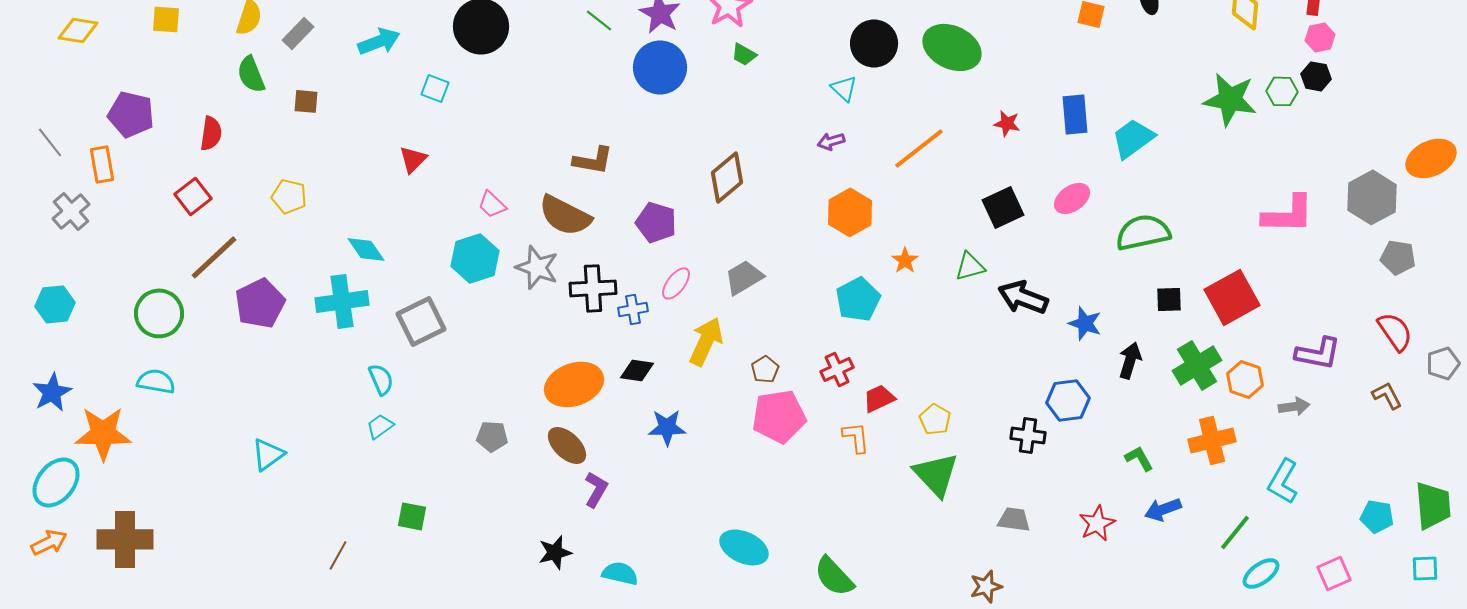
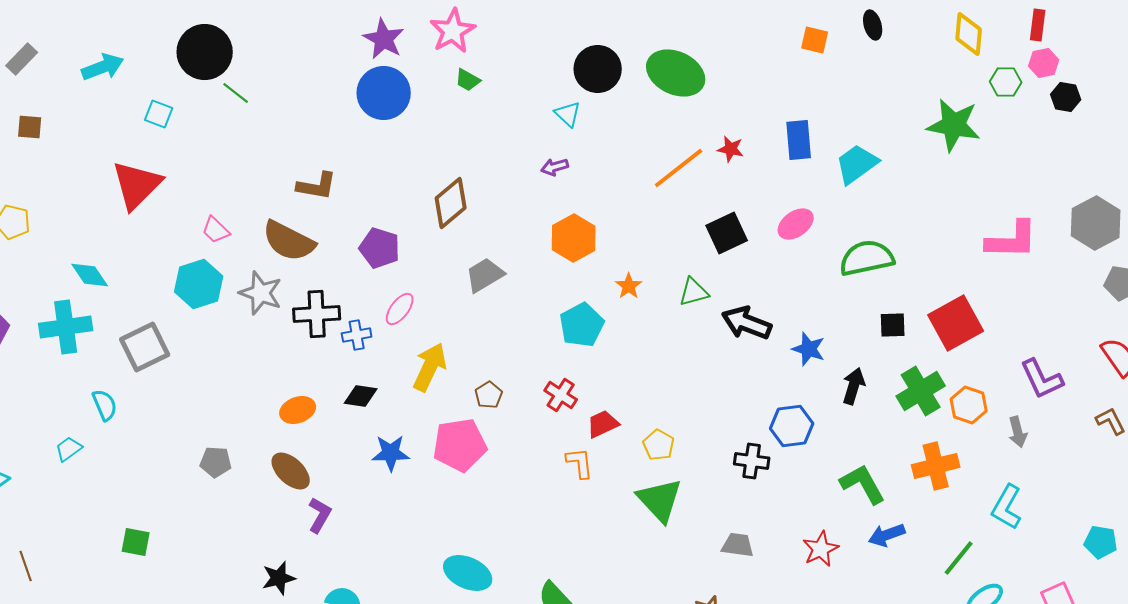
green line: (599, 20) -> (236, 93), moved
black hexagon: (1316, 76) -> (1066, 97), moved
green hexagon: (1282, 91) -> (1006, 82), moved
orange line: (919, 148) -> (679, 168), moved
red triangle: (413, 159) -> (137, 185), size x1.8
gray trapezoid: (744, 277) -> (485, 275), moved
purple L-shape: (1318, 353) -> (1042, 379), turned 54
red cross: (837, 369) -> (561, 395), turned -32
orange ellipse: (574, 384) -> (298, 410), size x0.6
gray arrow: (1294, 406) -> (1018, 432), turned 84
pink pentagon: (779, 416) -> (460, 445), moved
cyan trapezoid: (380, 426) -> (69, 449), moved
green L-shape: (1139, 458) -> (863, 484), size x1.6
brown line: (338, 555) -> (26, 566), moved, turned -48

